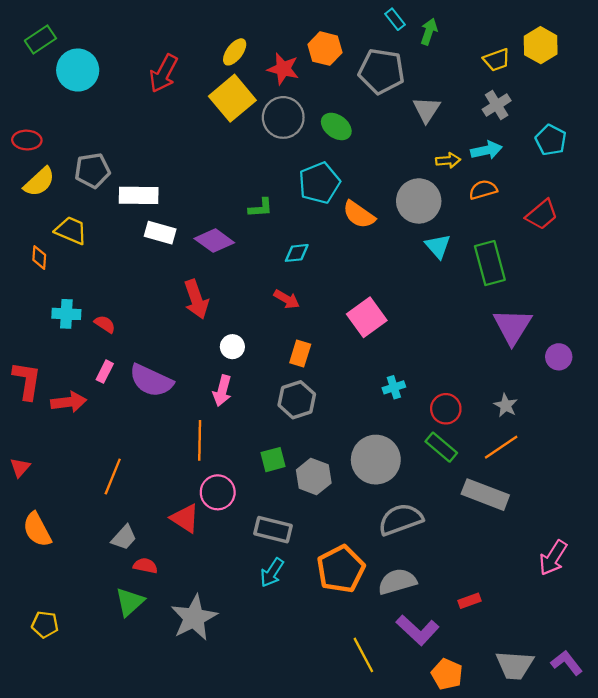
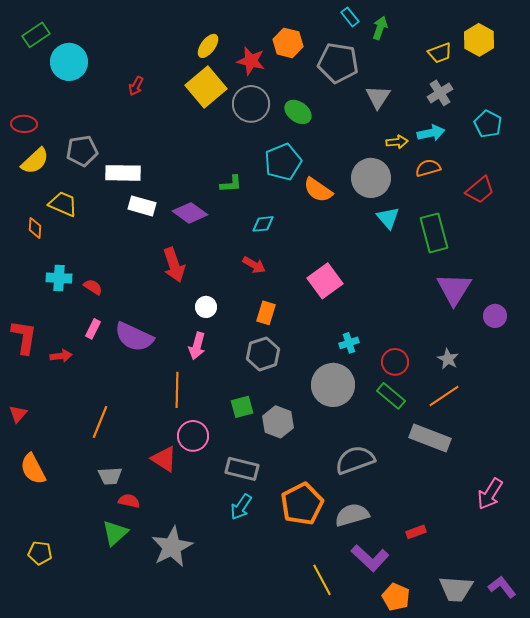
red arrow: (163, 73) -> (136, 86), moved, size x0.6
red arrow: (69, 402) -> (61, 356), size x0.7
gray circle: (376, 460) -> (333, 385), moved
gray trapezoid: (124, 537) -> (110, 476), turned 45

